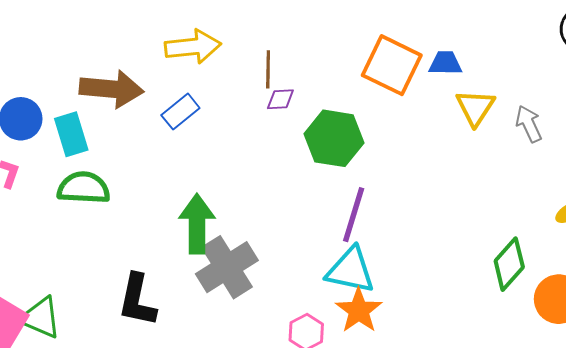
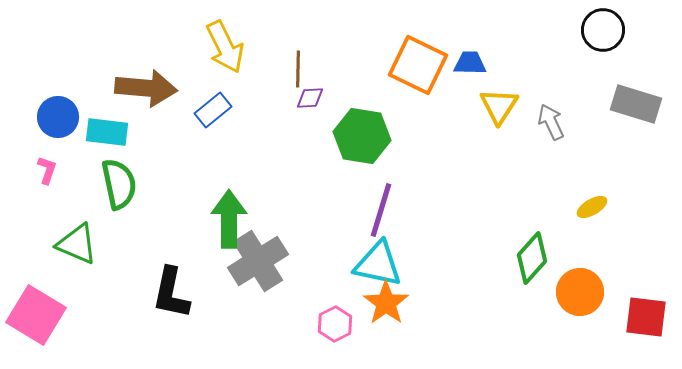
yellow arrow: (193, 47) -> (225, 47), turned 70
cyan rectangle: (71, 134) -> (107, 132), turned -66
green semicircle: (84, 188) -> (119, 184), turned 75
green triangle: (40, 318) -> (77, 244), moved

